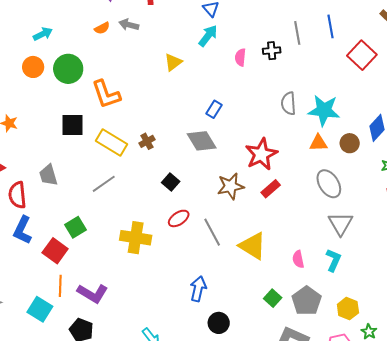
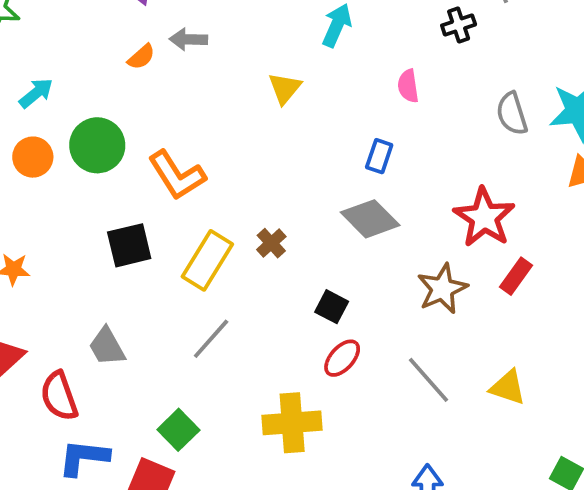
pink semicircle: (240, 57) -> (408, 86), moved
yellow rectangle: (111, 142) -> (207, 260), turned -76
red ellipse: (179, 218) -> (342, 358), moved
blue L-shape: (23, 230) -> (84, 457), turned 84
yellow triangle: (253, 246) -> (508, 387), size x0.7

